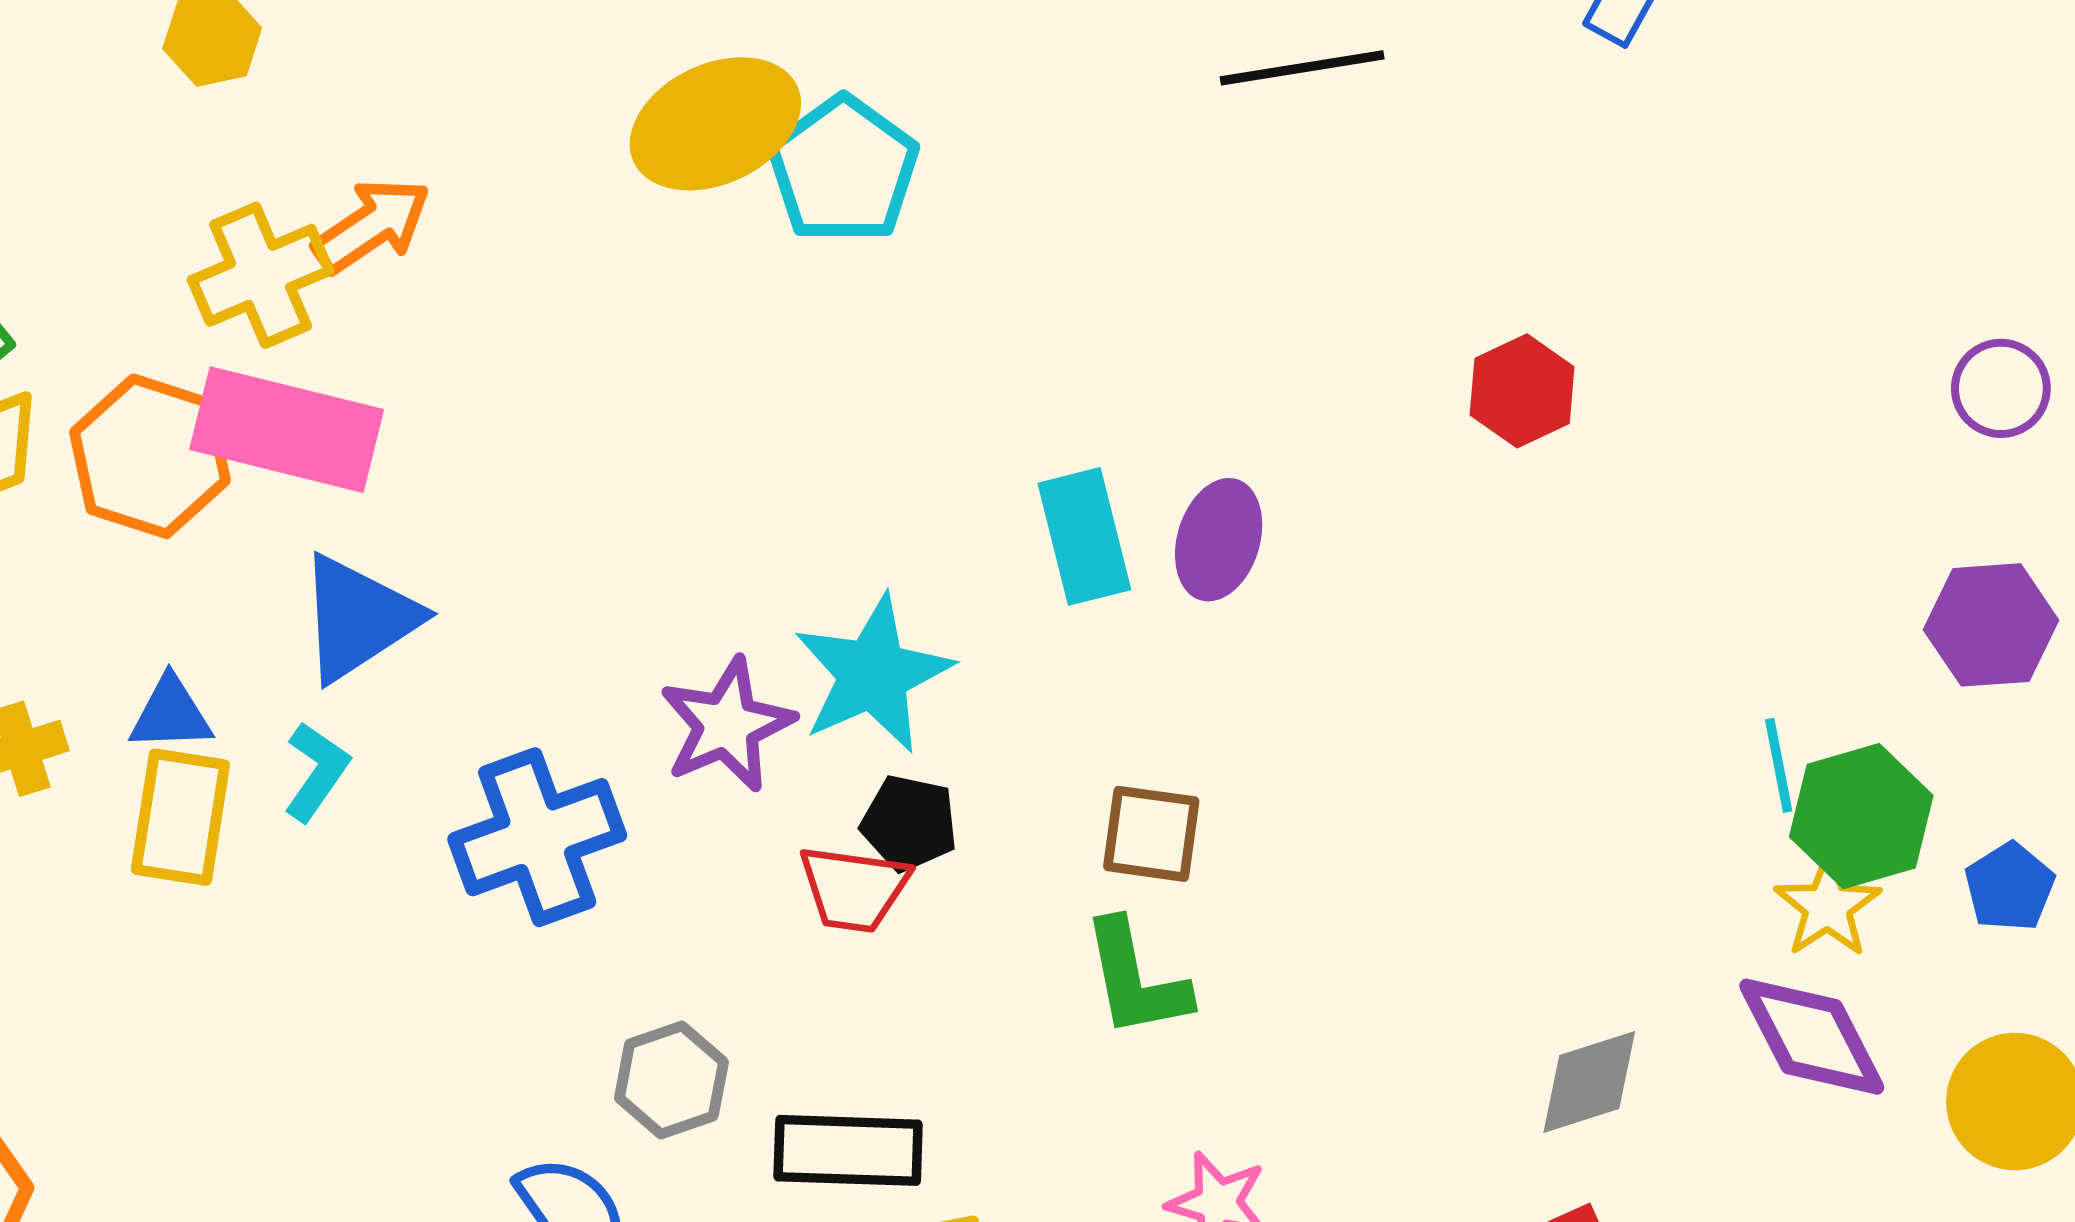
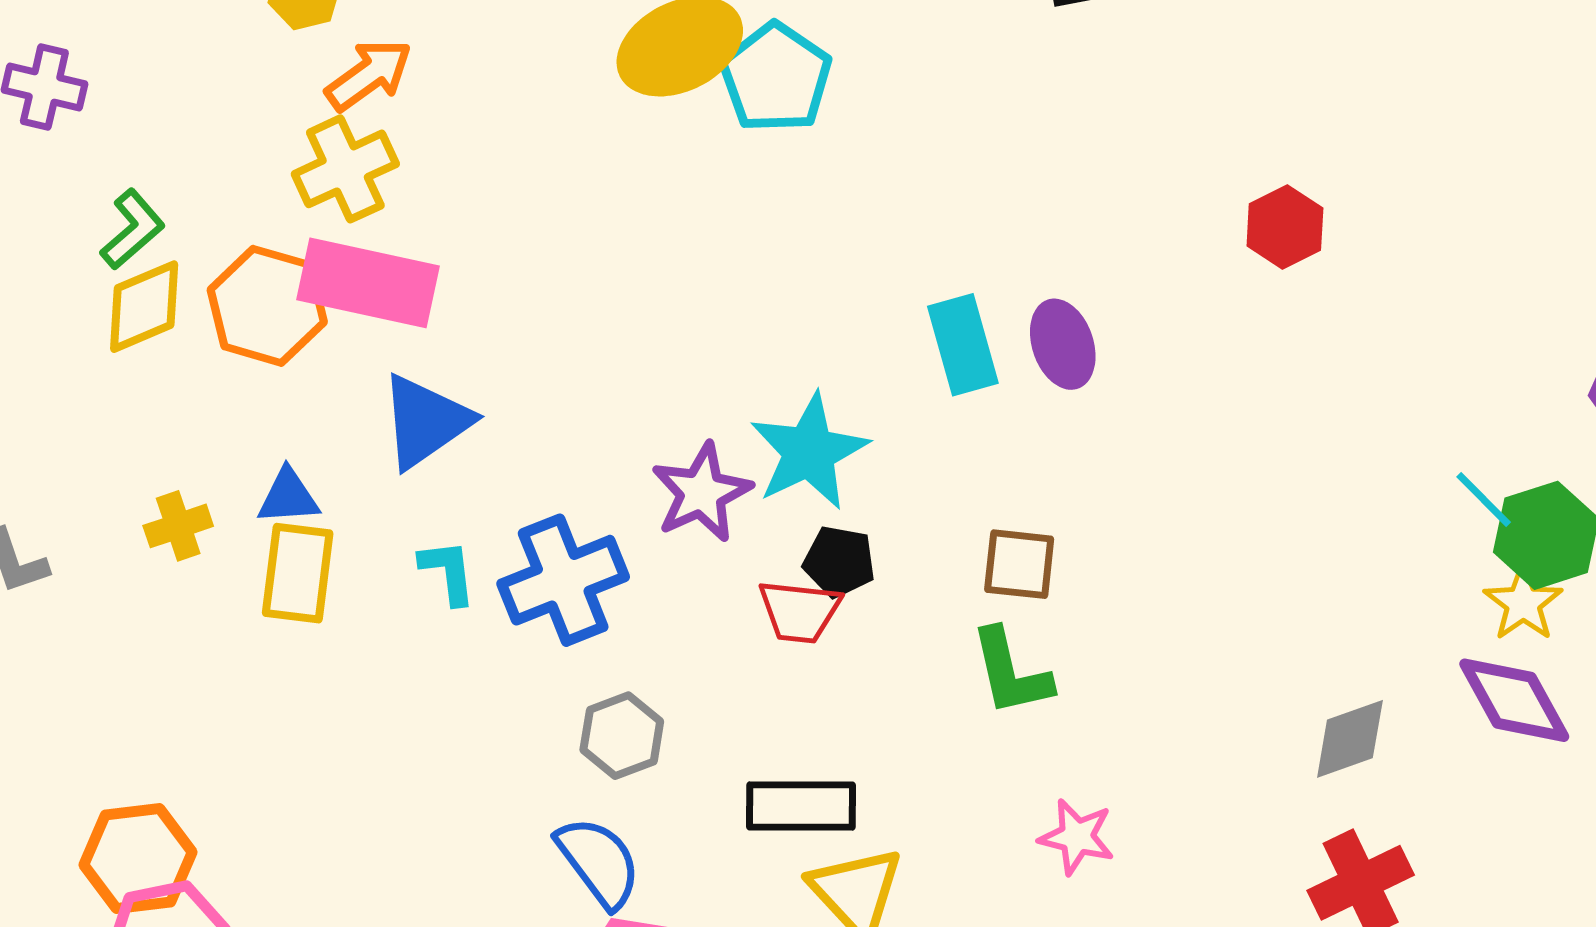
orange arrow: (372, 226) -> (369, 75), moved
purple ellipse: (1219, 540) -> (1063, 344), turned -34
cyan line: (1779, 765) -> (1484, 500), turned -32
cyan L-shape: (316, 771) -> (448, 572), moved, turned -40
gray hexagon: (671, 1080) -> (622, 736), moved

